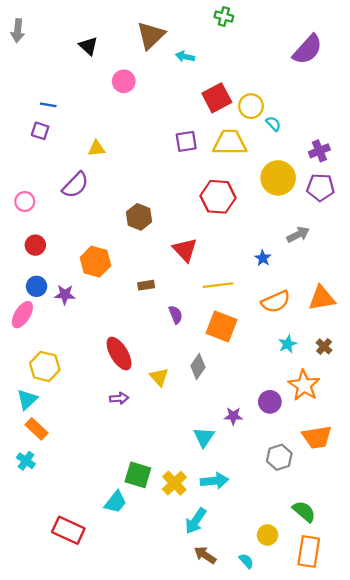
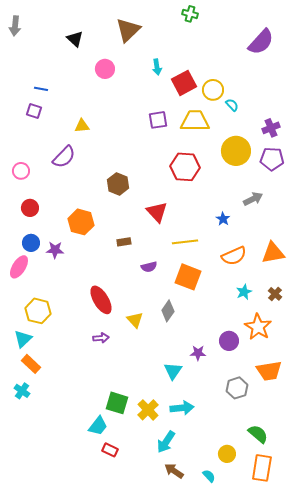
cyan arrow: (185, 57) -> (157, 67), moved, turned -112
purple semicircle: (176, 315) -> (149, 267), turned 98
red rectangle: (68, 530) -> (110, 450), moved, size x0.6

